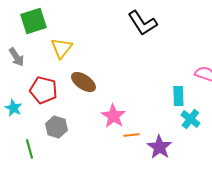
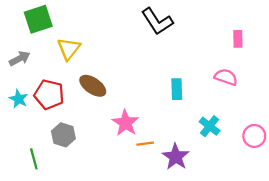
gray arrow: (16, 57) -> (20, 59), turned -84
cyan rectangle: (178, 96) -> (177, 89), moved
cyan star: (13, 108) -> (19, 99), moved

